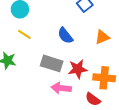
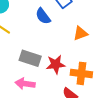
blue semicircle: (65, 36) -> (43, 16), moved
pink arrow: (61, 88) -> (25, 84), moved

